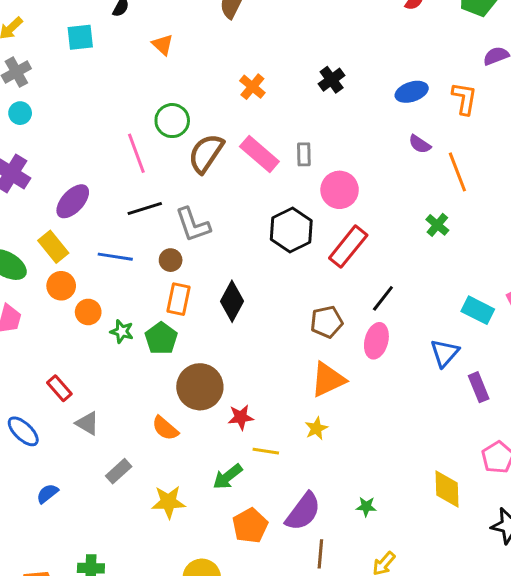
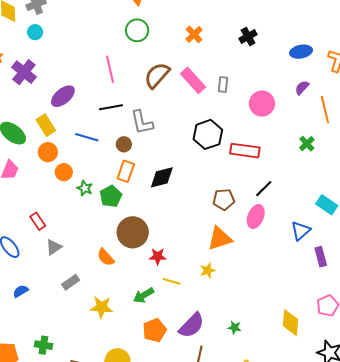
green circle: (172, 121) -> (137, 30), moved
purple semicircle: (420, 144) -> (302, 88), turned 91
pink circle: (340, 190) -> (262, 104), moved
red rectangle: (348, 247) -> (245, 151), turned 52
black diamond: (232, 301) -> (162, 177), turned 40
gray triangle: (87, 423) -> (54, 247), turned 48

